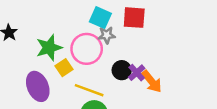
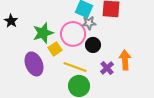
black circle: (122, 70) -> (93, 45), moved
purple cross: (137, 73) -> (107, 68), moved
orange arrow: (152, 81) -> (125, 60), turned -144

